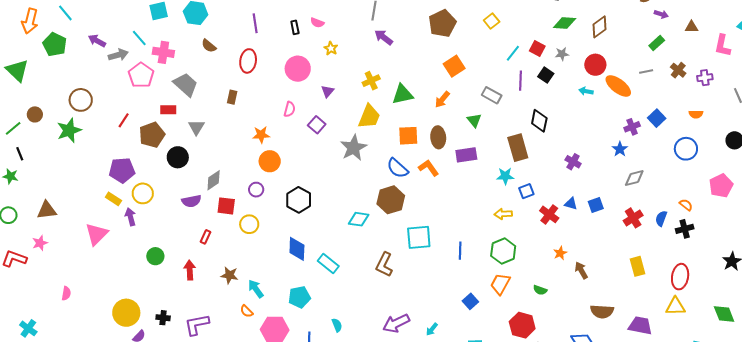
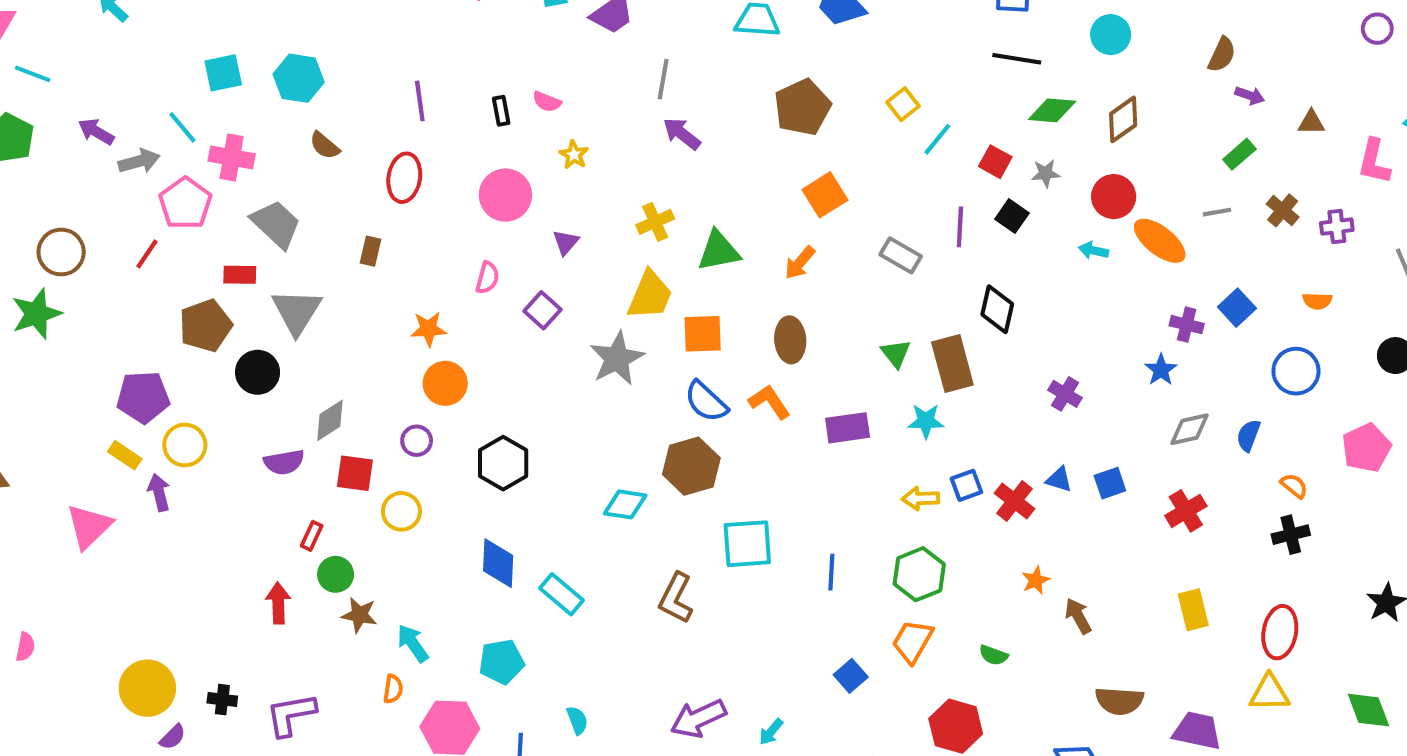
cyan line: (65, 13) -> (33, 74), turned -30
cyan line: (513, 53) -> (937, 139), moved
red line: (124, 120) -> (147, 254), moved
green triangle: (474, 120) -> (896, 353), moved
gray triangle: (196, 127) -> (297, 311), size x1.5
purple cross: (632, 127) -> (1187, 325), turned 35
orange square: (408, 136) -> (703, 334), moved
purple rectangle: (466, 155) -> (848, 428), moved
blue square: (526, 191) -> (966, 485), moved
blue semicircle: (661, 219) -> (1248, 435), moved
green circle: (155, 256) -> (336, 574), moved
orange semicircle: (247, 311) -> (393, 689), turned -128

